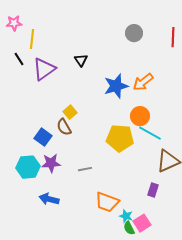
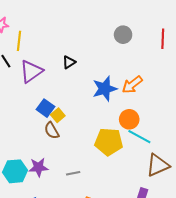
black triangle: (81, 60) -> (69, 62), turned 32
blue square: (43, 137) -> (46, 108), moved

